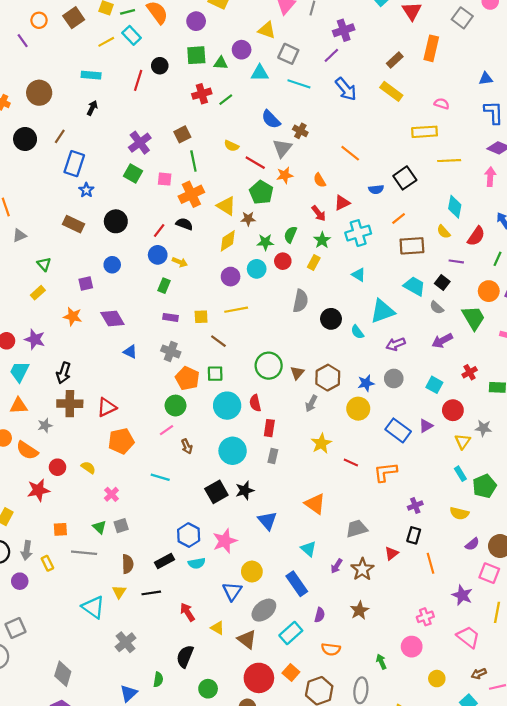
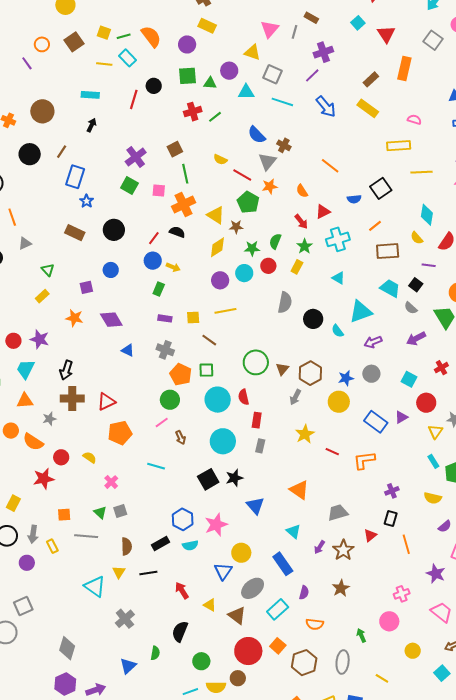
yellow line: (106, 42) -> (104, 64), turned 35

